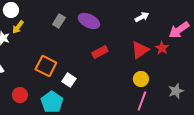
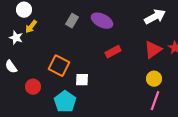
white arrow: (142, 17) -> (155, 17), size x1.5
white square: (69, 80) -> (82, 80), turned -32
red circle: (20, 95) -> (33, 87), moved

